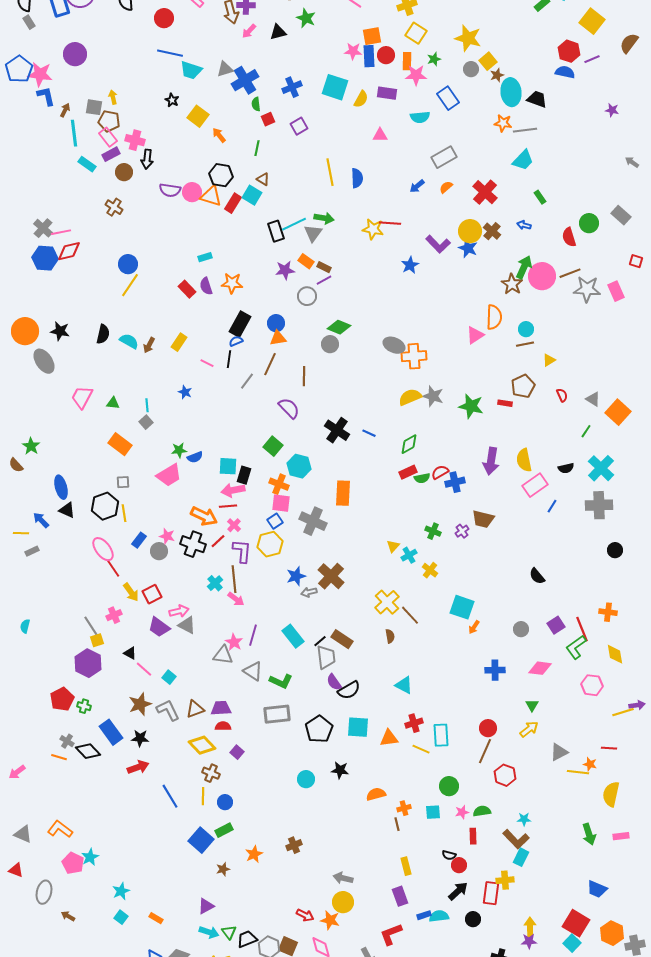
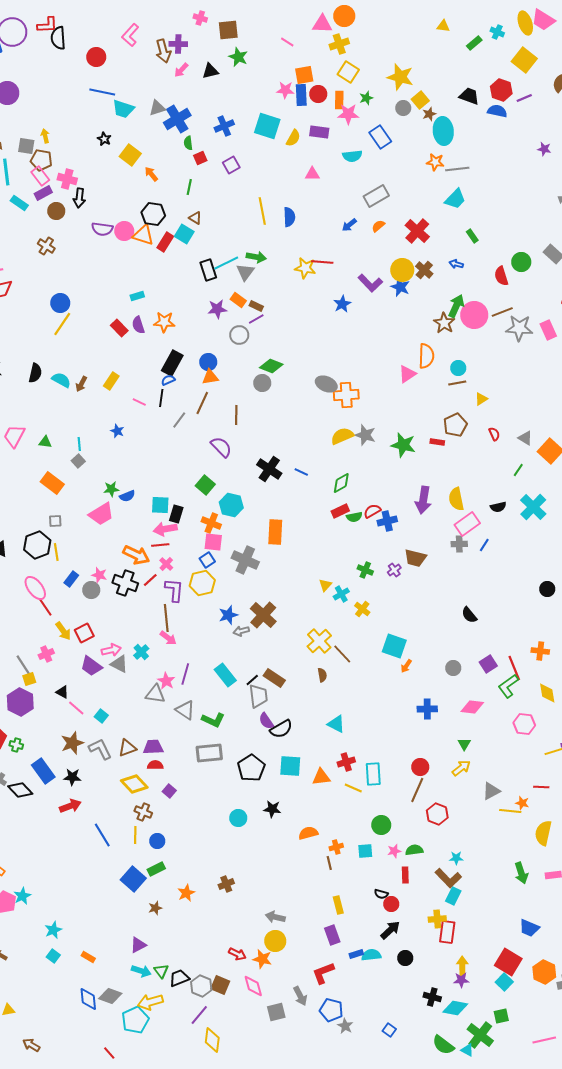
black trapezoid: (537, 99) -> (469, 96), moved
gray cross: (599, 505) -> (459, 544), moved, size x0.6
cyan cross: (215, 583) -> (141, 652), moved
red rectangle: (491, 893) -> (447, 932), moved

